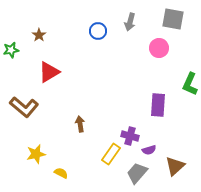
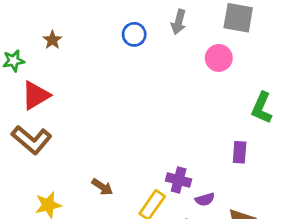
red triangle: (49, 72) -> (36, 95), moved
purple rectangle: (158, 105) -> (240, 152), moved, size x0.7
brown arrow: (80, 124) -> (102, 187), moved, turned 133

